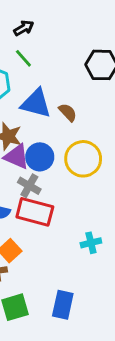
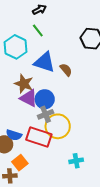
yellow circle: (83, 159) -> (58, 126), moved
gray cross: (29, 186) -> (46, 114), moved, turned 35

